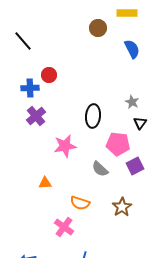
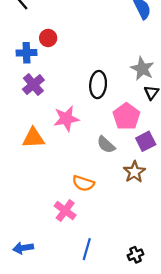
gray star: (132, 102) -> (142, 69), size x1.5
pink pentagon: (118, 144) -> (126, 116), turned 30
orange triangle: (45, 183) -> (33, 138), moved, size x1.5
brown star: (122, 207) -> (134, 172), moved

